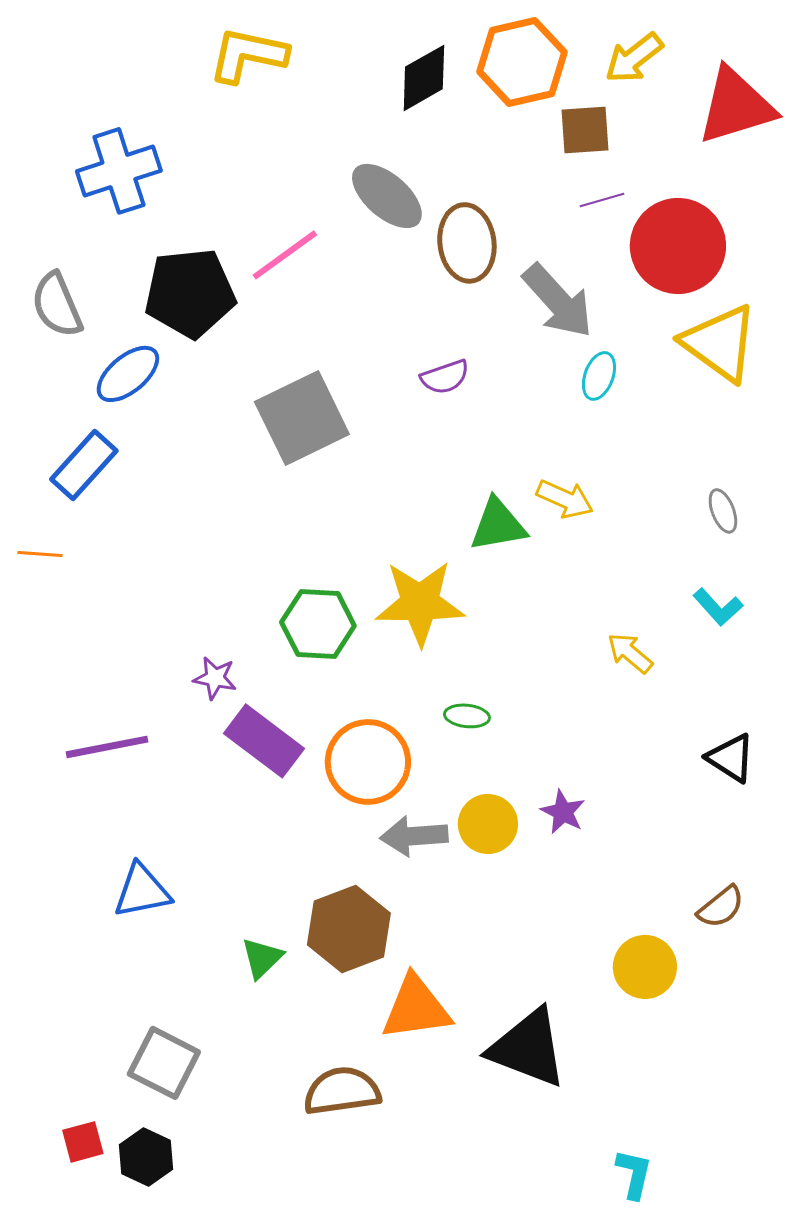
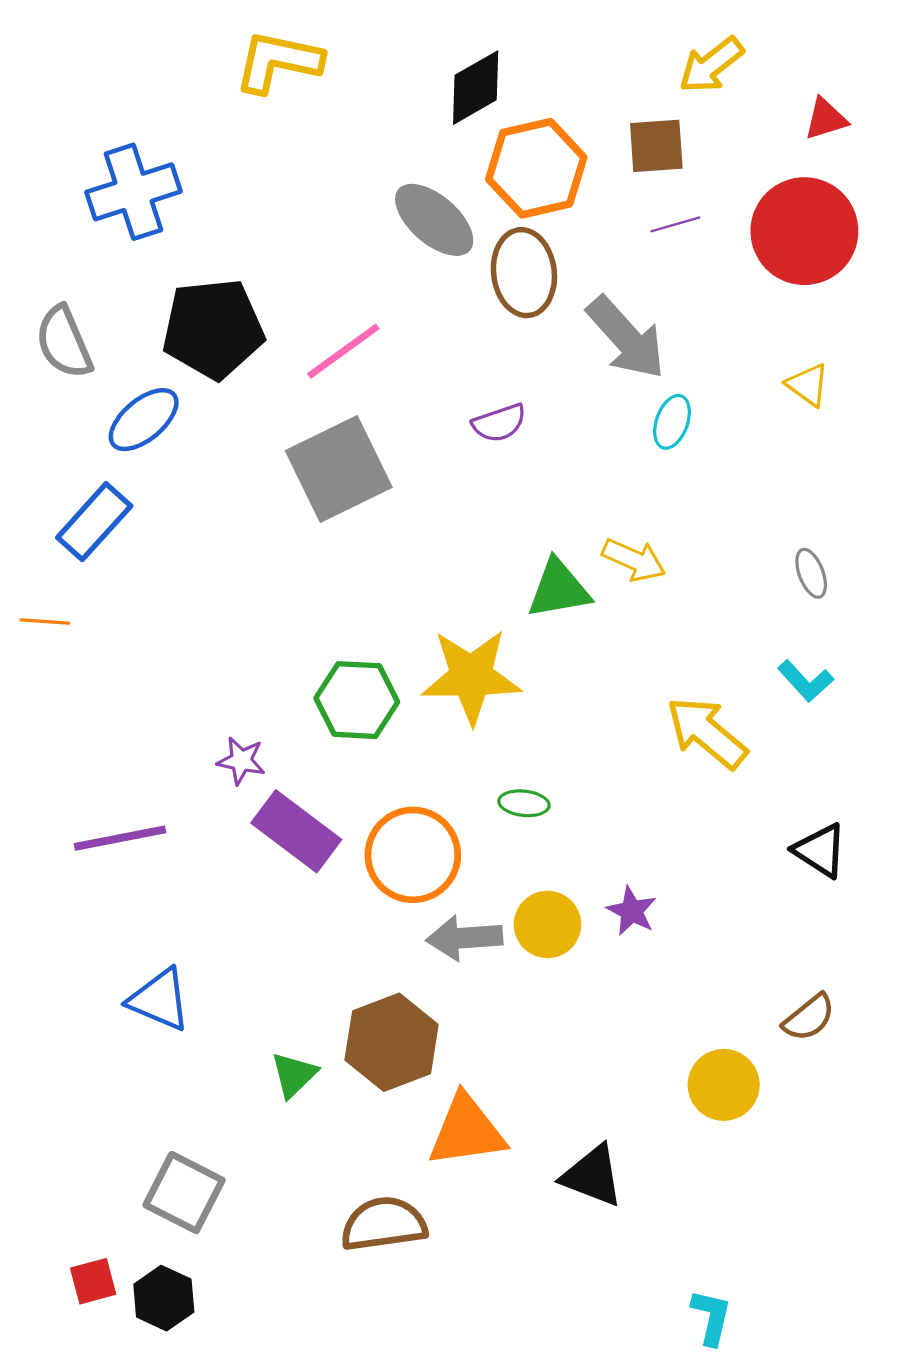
orange hexagon: (522, 62) -> (536, 168), moved
red triangle: (736, 106) -> (826, 119), size x0.5
red circle: (678, 246) -> (804, 231), moved
pink line: (285, 255) -> (343, 351), moved
yellow triangle: (720, 343) -> (808, 385), size x0.5
yellow arrow: (630, 653) -> (707, 733), size x1.6
blue triangle: (142, 891) -> (159, 1000), turned 34
black triangle: (528, 1048) -> (592, 1176), size x0.7

